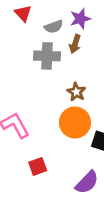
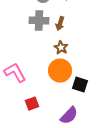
brown arrow: (75, 44) -> (60, 24), moved

